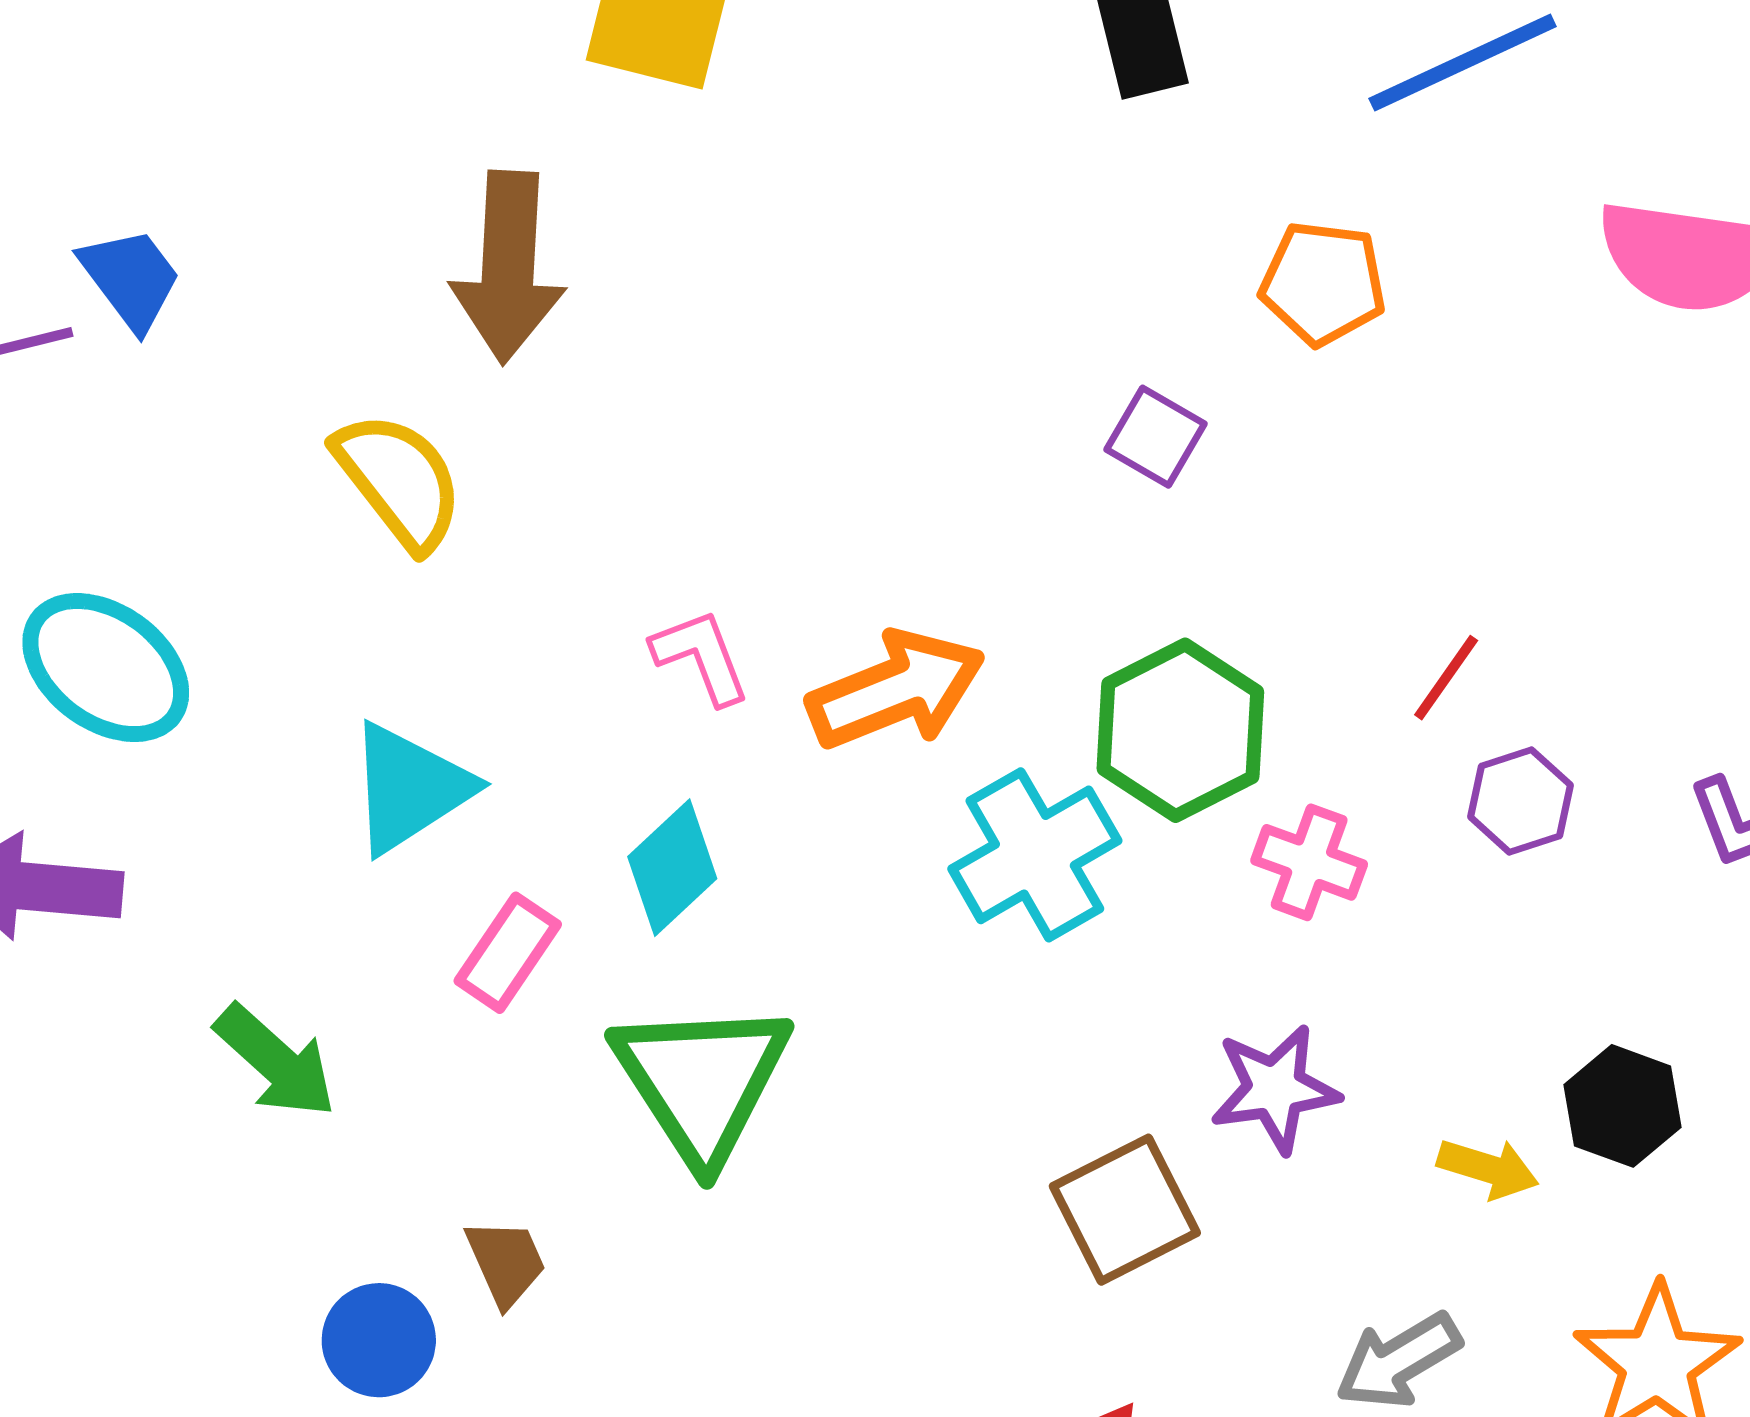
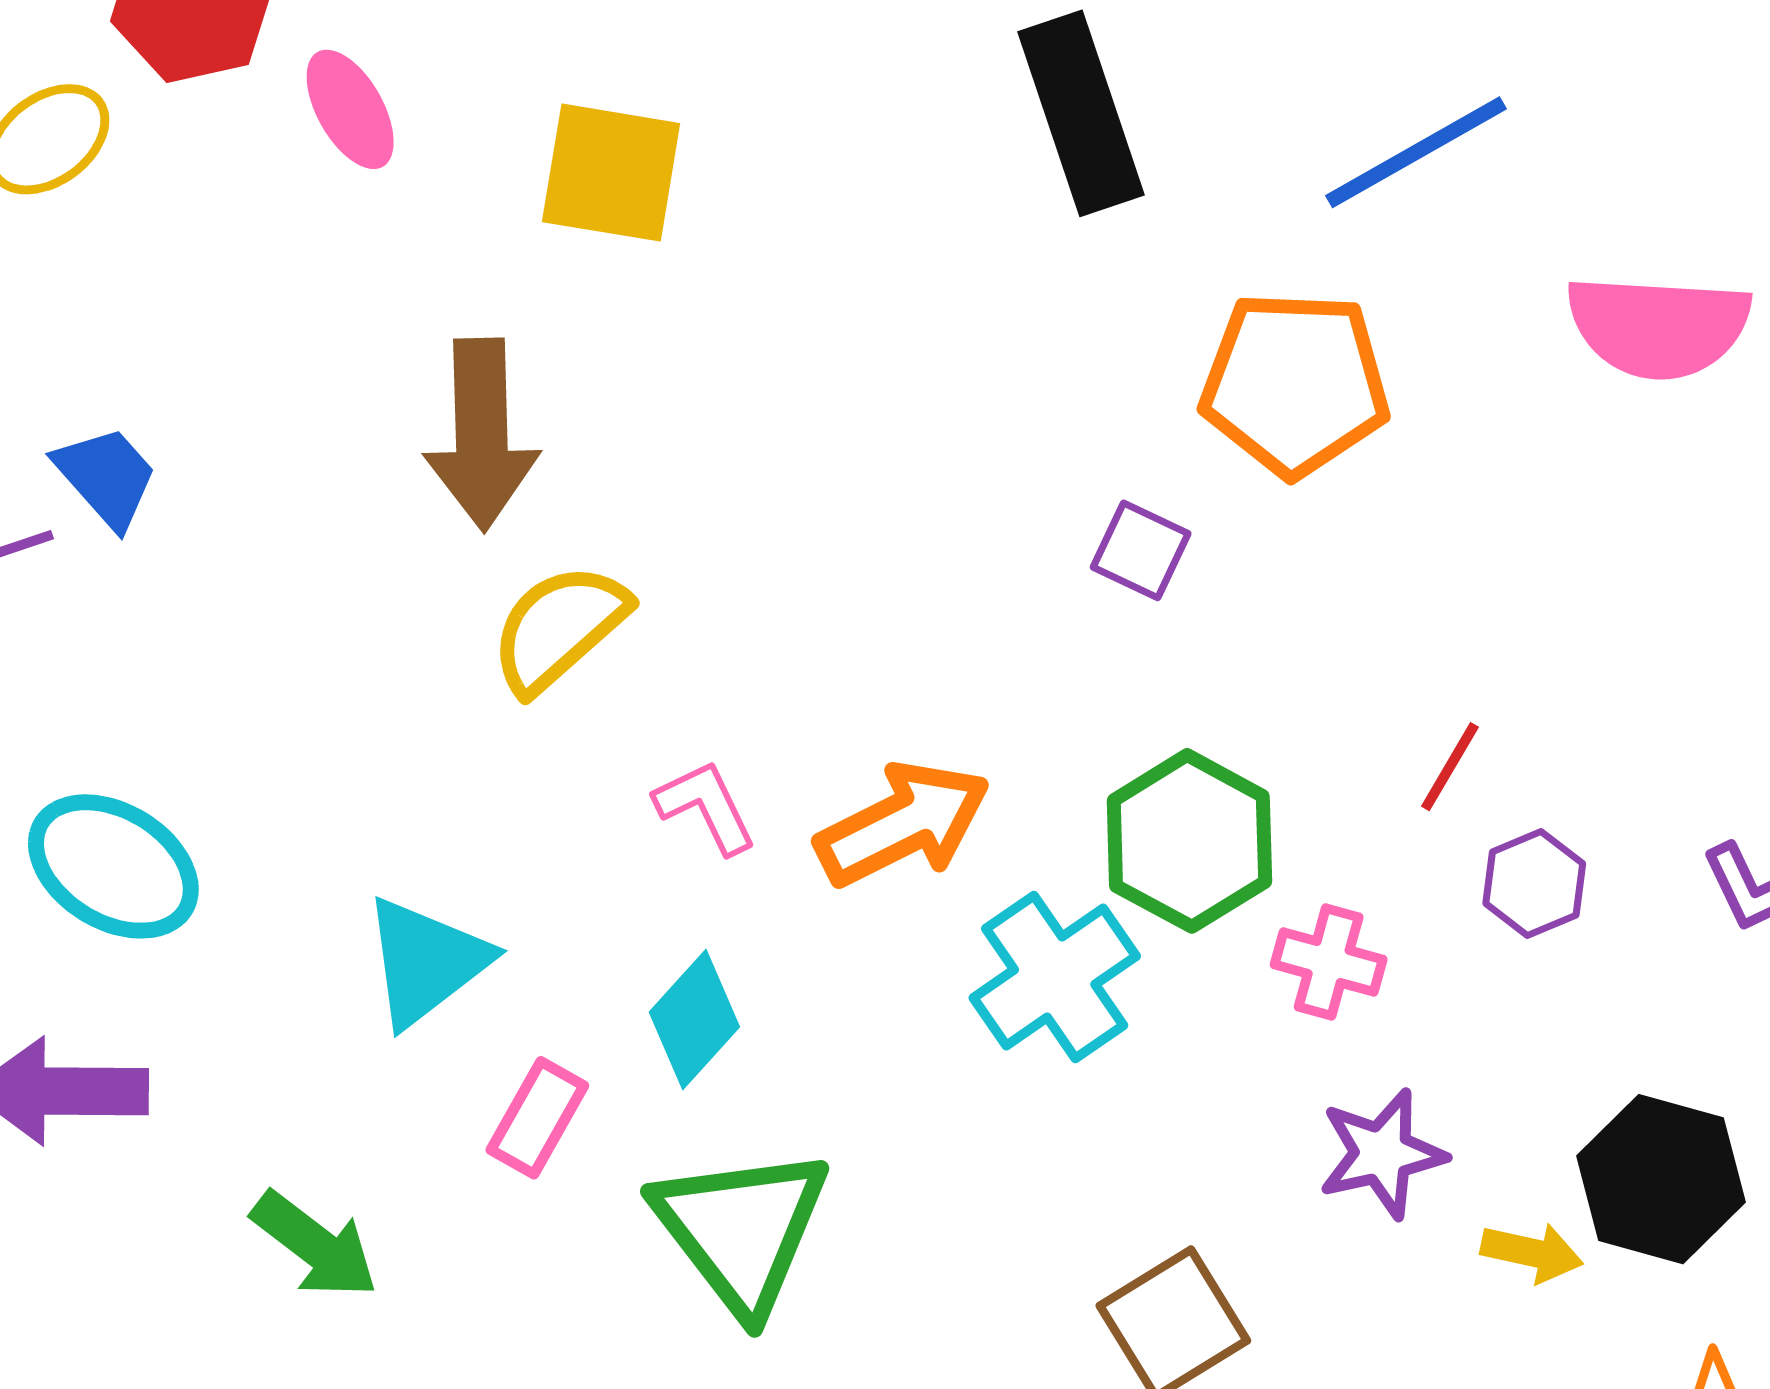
orange pentagon: (1323, 283) -> (1295, 384), size x1.5
yellow semicircle: (399, 481) -> (559, 628), moved, turned -89
purple star: (1275, 1089) -> (1382, 1154), moved
black hexagon: (1623, 1106) -> (1661, 1179), size x1.4

